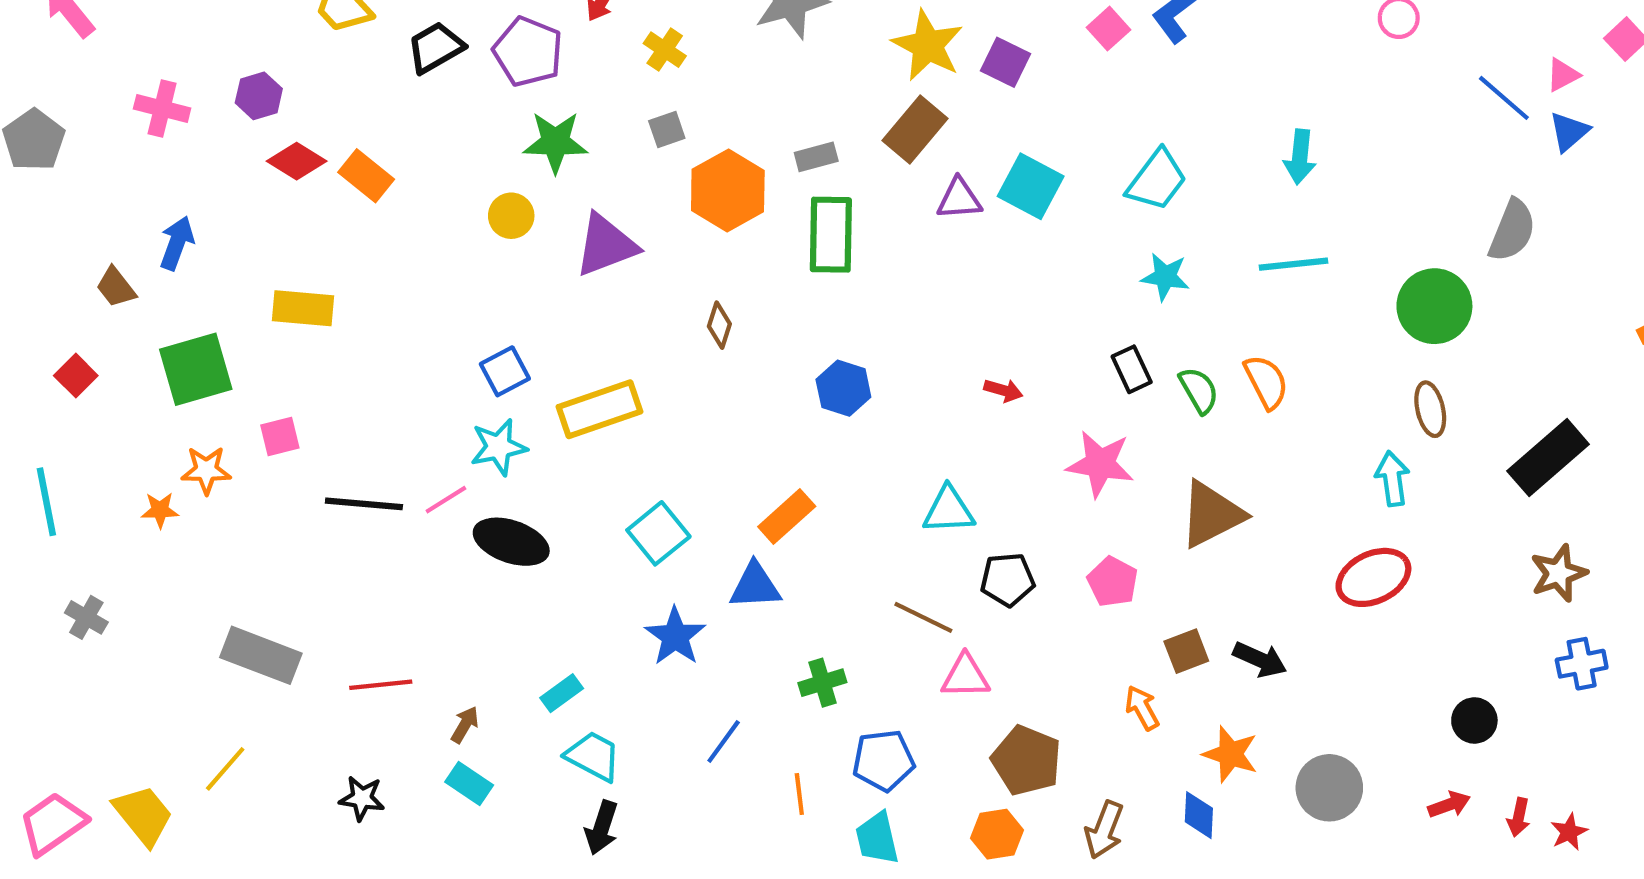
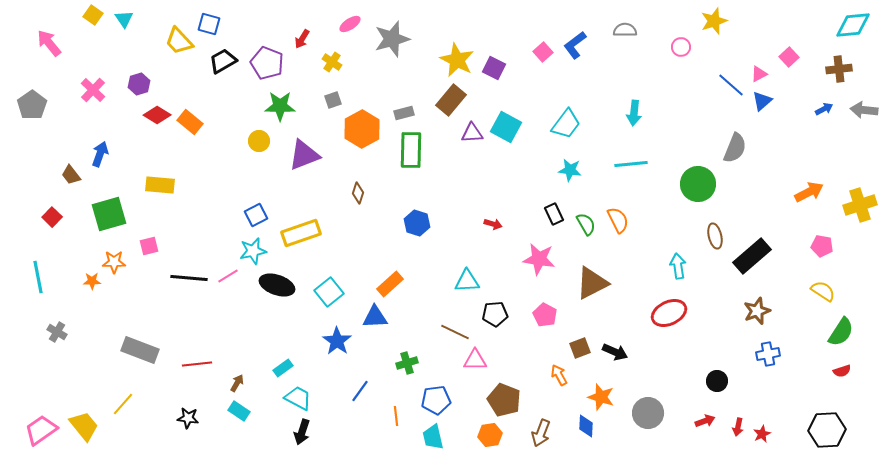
pink cross: (162, 108) -> (93, 90), turned 30
brown ellipse: (1430, 409) -> (715, 236), moved
black ellipse: (511, 542) -> (277, 285), moved

